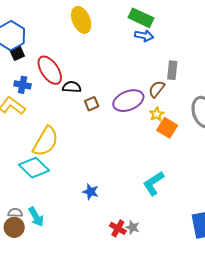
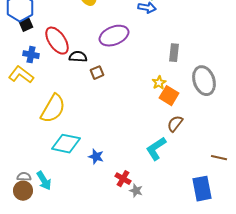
gray rectangle: (172, 70) -> (174, 53), moved
brown semicircle: (157, 89) -> (175, 124), moved
purple ellipse: (128, 101) -> (114, 36), moved
cyan diamond: (34, 168) -> (66, 144), moved, turned -32
red cross: (118, 228) -> (123, 179), moved

